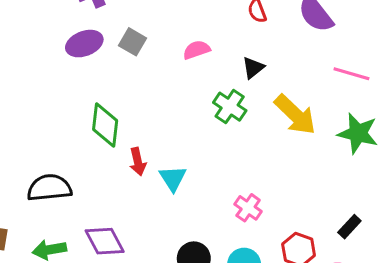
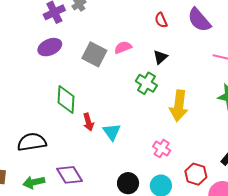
gray square: (133, 42) -> (94, 54), moved, size x1.4
yellow arrow: (295, 115) -> (179, 106), moved, turned 56

